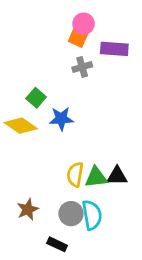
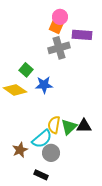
gray cross: (82, 67) -> (59, 48), size x1.5
green triangle: (96, 177) -> (69, 127), turned -36
cyan semicircle: (92, 215) -> (42, 139), moved, turned 60

